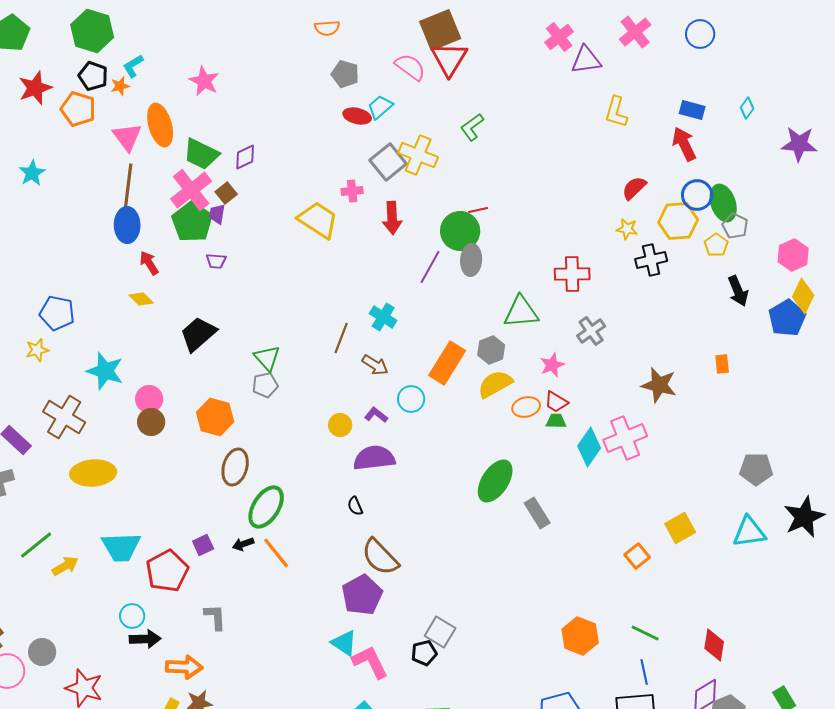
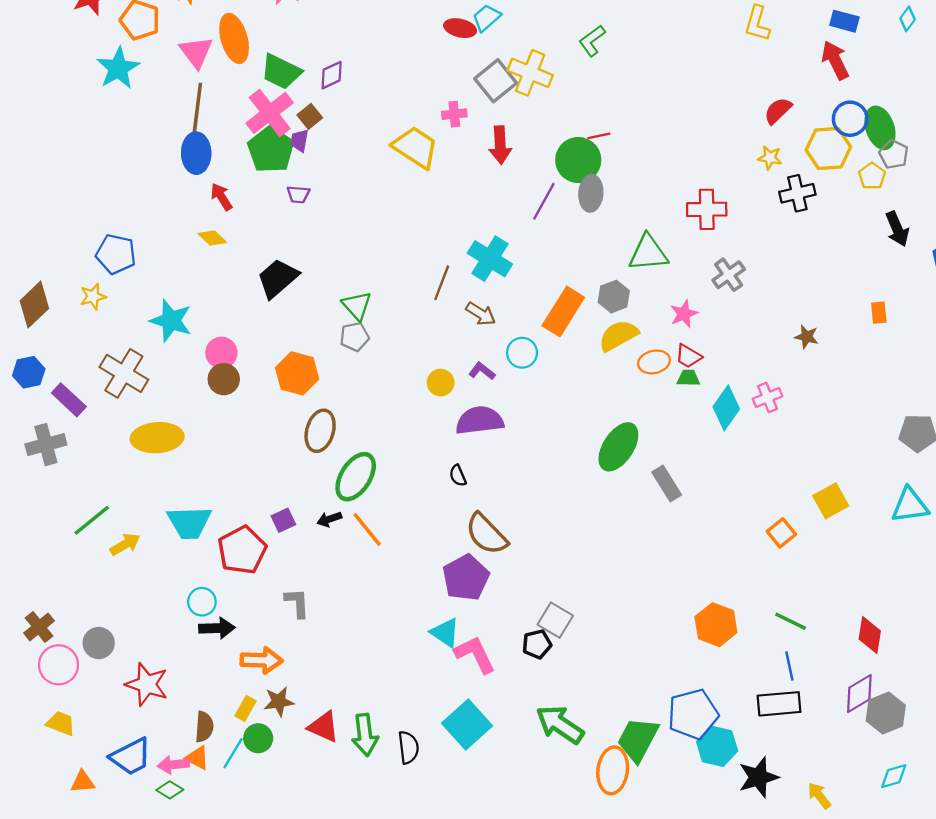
cyan star: (32, 173) -> (118, 68), moved, size x1.4
cyan cross: (383, 317) -> (490, 259), size x1.4
brown star: (659, 385) -> (807, 337), size x0.6
pink cross: (625, 438) -> (768, 397), size x0.6

